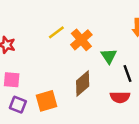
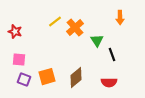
brown diamond: (83, 83) -> (76, 78), moved
red semicircle: (120, 97) -> (109, 83), moved

